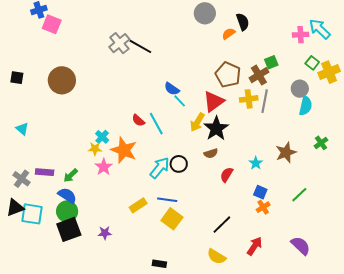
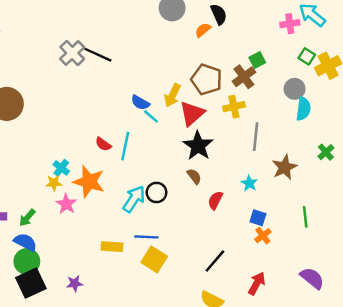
gray line: (265, 101) -> (256, 137), moved
yellow arrow: (197, 122) -> (172, 95), moved
cyan line: (156, 124) -> (125, 146), turned 45
brown semicircle: (211, 153) -> (194, 176), turned -104
green line: (299, 195) -> (305, 217), turned -48
yellow rectangle: (138, 205) -> (112, 247), turned 42

